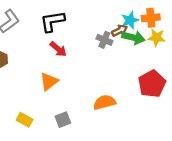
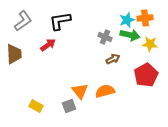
brown arrow: (120, 31) -> (113, 59), moved
yellow star: (157, 38) -> (150, 44), moved
red arrow: (58, 49) -> (48, 45), moved, turned -77
orange triangle: (49, 81) -> (80, 91), moved, turned -30

